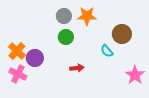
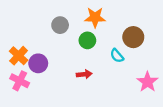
gray circle: (64, 16) -> (60, 25), moved
green circle: (66, 37) -> (87, 40), moved

